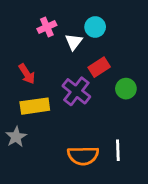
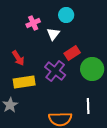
cyan circle: (95, 27) -> (66, 15), moved
green circle: (126, 89) -> (92, 69), size x1.5
white line: (118, 150) -> (88, 106), moved

